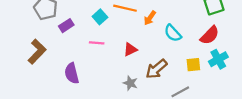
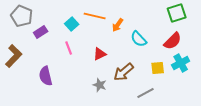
pink line: (97, 43) -> (69, 48), turned 64

